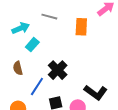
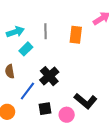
gray line: (49, 17) -> (45, 31), moved, turned 70

